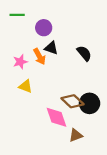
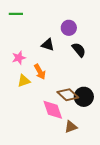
purple circle: (44, 28) -> (69, 28), moved
orange arrow: (39, 56) -> (40, 72), moved
yellow triangle: (26, 86) -> (24, 81), turned -40

